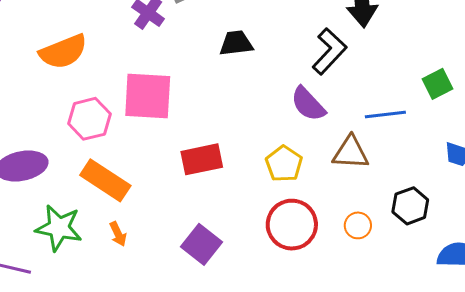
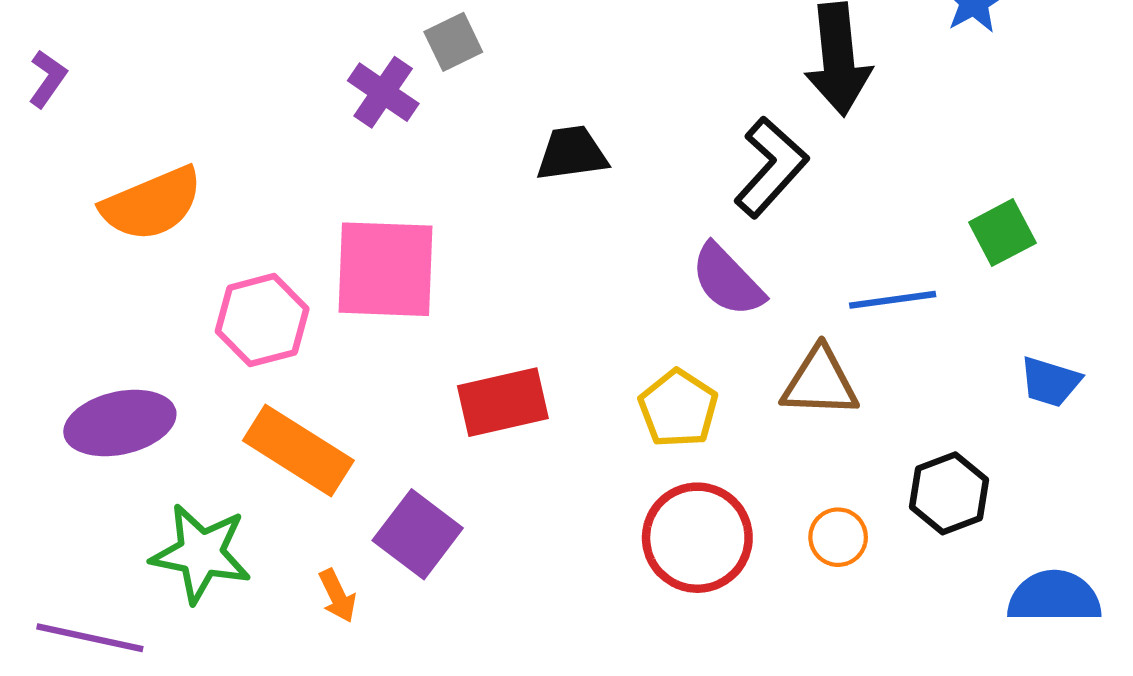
orange semicircle: (63, 52) -> (152, 204), moved
orange arrow: (118, 234) -> (337, 596), moved
purple square: (201, 244) -> (418, 534), moved

